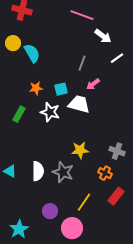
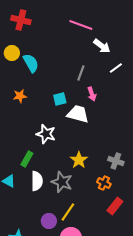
pink arrow: (93, 84) -> (92, 94), turned -72
orange star: (36, 88) -> (20, 96), moved
white star: (50, 112) -> (46, 134), moved
green rectangle: (19, 114) -> (27, 159), moved
yellow star: (80, 150) -> (79, 160), turned -30
yellow line: (84, 202) -> (68, 212), moved

